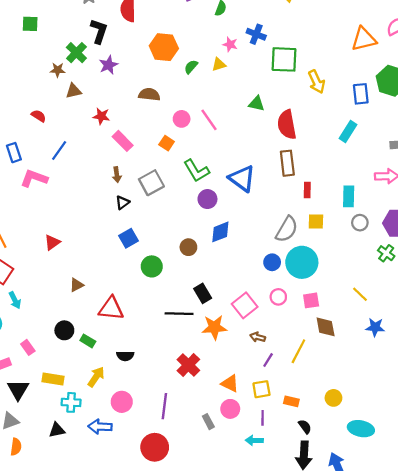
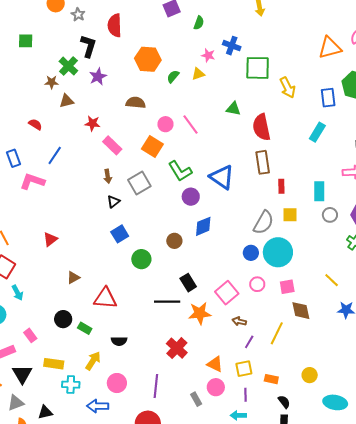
orange square: (167, 143) -> (152, 147), size x1.5
black triangle: (57, 430) -> (45, 412), moved

